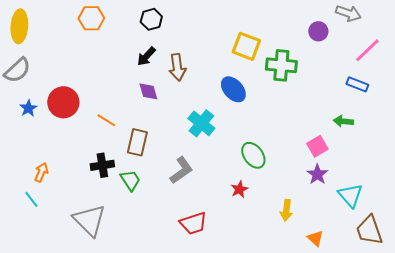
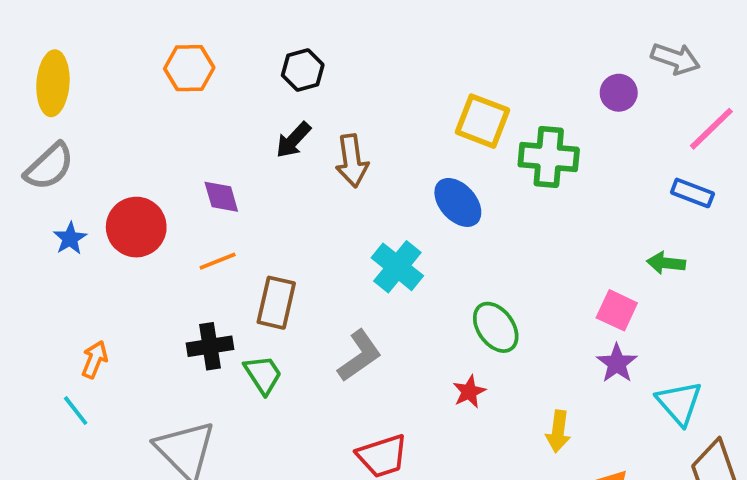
purple diamond: (148, 91) -> (221, 197), moved
orange line: (106, 120) -> (218, 261), turned -54
pink square: (317, 146) -> (617, 310), turned -35

